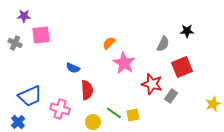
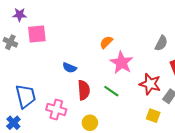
blue trapezoid: (30, 96) -> (26, 96), turned -80
green line: (114, 113) -> (111, 91), moved
yellow square: (133, 115) -> (153, 116), moved, turned 32

